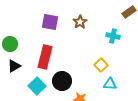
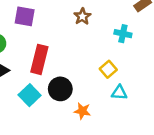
purple square: (50, 22) -> (25, 16), moved

